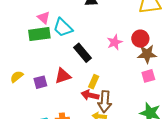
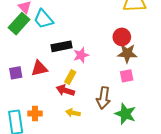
green rectangle: (39, 34) -> (19, 24), turned -45
pink star: (115, 42) -> (81, 55), moved
black rectangle: (83, 53) -> (61, 46), turned -66
brown arrow: (105, 102) -> (103, 98), moved

